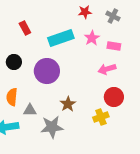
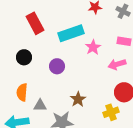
red rectangle: (25, 28) -> (35, 23), size x1.5
pink star: (92, 38) -> (93, 47), moved
purple circle: (47, 71) -> (57, 66), size x0.6

